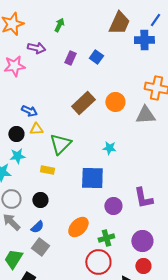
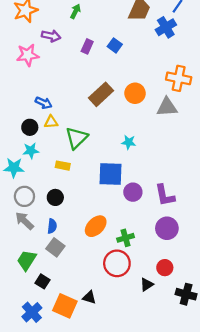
blue cross: (144, 40) -> (166, 27), turned -30
purple circle: (113, 206) -> (133, 192), moved
blue semicircle: (37, 227) -> (52, 226), turned -40
purple circle: (142, 241) -> (167, 228), moved

